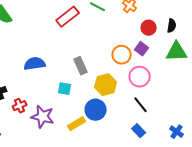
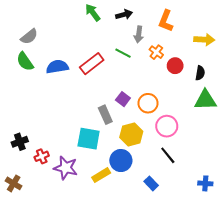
red circle: (149, 28) -> (175, 66), moved
purple square: (142, 49) -> (123, 99), moved
blue semicircle: (35, 64) -> (57, 67), moved
cyan square: (65, 89) -> (89, 139), size x1.6
blue rectangle: (139, 131) -> (151, 183), moved
blue cross: (177, 132) -> (205, 183), turned -32

